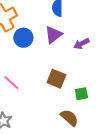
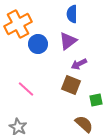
purple arrow: (81, 44) -> (79, 64), moved

